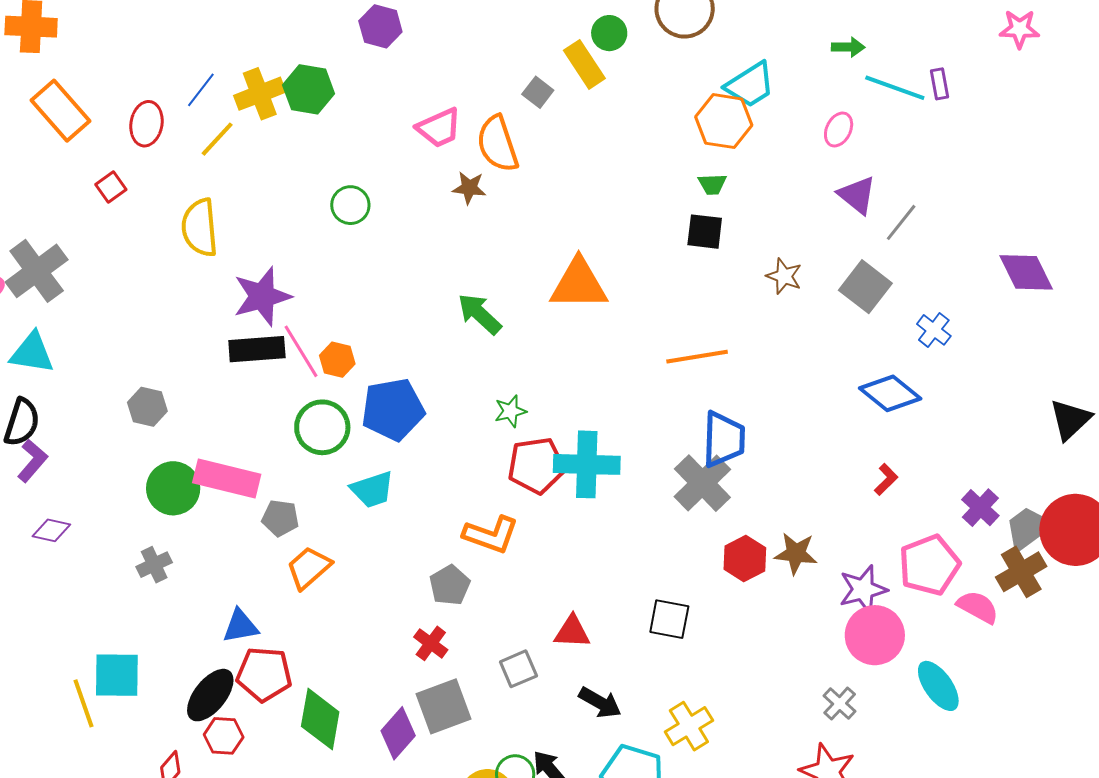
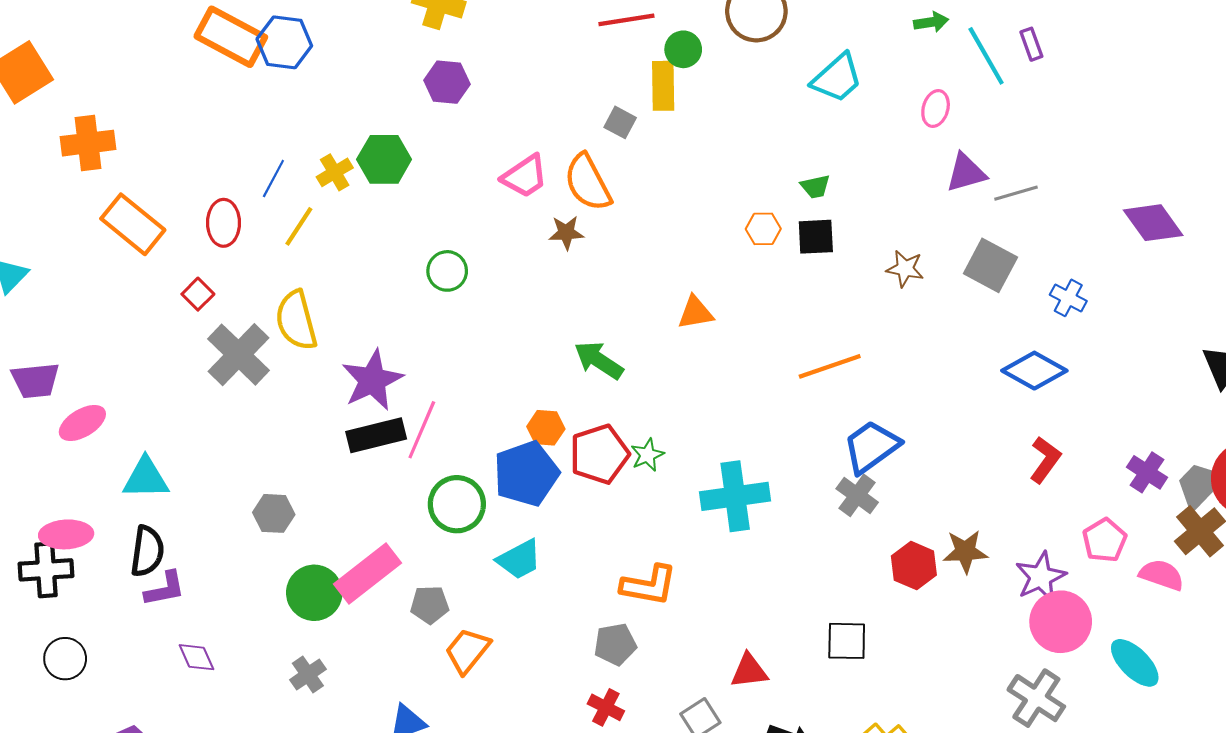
yellow rectangle: (584, 64) -> (663, 86), turned 42
cyan line: (895, 88) -> (986, 56), turned 50
yellow cross: (260, 94) -> (335, 172), size x0.7
orange hexagon: (724, 121) -> (763, 229), moved, size x0.6
purple triangle: (857, 195) -> (966, 173), turned -45
gray line: (901, 222) -> (1016, 193), turned 45
gray cross: (37, 271) -> (239, 355), moved
orange triangle: (579, 284) -> (695, 313), size x0.6
pink line: (301, 351) -> (422, 430), turned 64
orange hexagon: (337, 360) -> (546, 428), moved
blue trapezoid: (724, 439) -> (871, 447), turned -118
purple L-shape: (32, 461) -> (165, 589), turned 48
red pentagon: (536, 466) -> (599, 454), moved
pink rectangle: (227, 478) -> (368, 573), turned -42
red L-shape: (886, 479) -> (1045, 460), size x1.4
gray cross: (702, 483) -> (857, 495), size x0.7
purple diamond: (51, 530) -> (196, 657), turned 63
pink pentagon: (929, 565) -> (1105, 540), size x0.7
gray pentagon: (450, 585) -> (615, 644), turned 30
gray cross: (840, 704) -> (1036, 698), size x1.6

